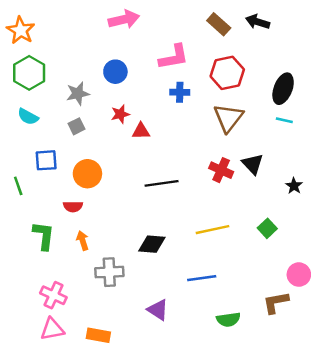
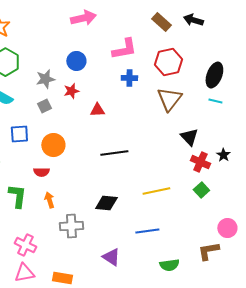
red star: (120, 114) -> (71, 91), moved
red cross: (221, 170) -> (200, 162), moved

